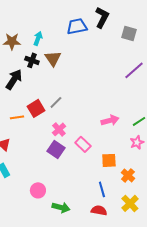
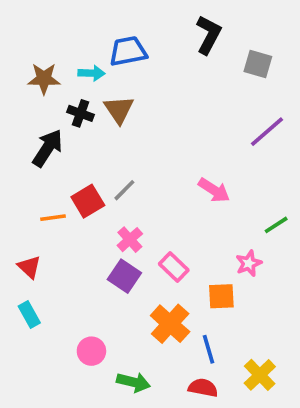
blue trapezoid: (77, 26) -> (128, 51), moved
cyan arrow: (38, 38) -> (91, 73), turned 72
pink arrow: (110, 120) -> (214, 190), moved, turned 48
pink star: (137, 142) -> (249, 263), moved
orange cross: (128, 175) -> (170, 324), moved, size x1.5

